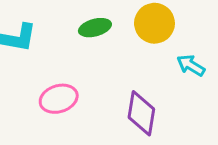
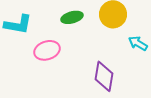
pink ellipse: (59, 99) -> (47, 50), moved

